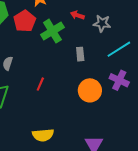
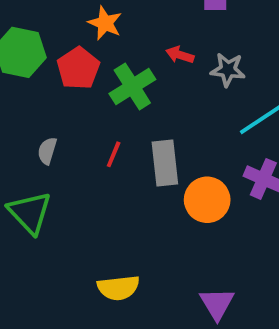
gray rectangle: (80, 54) -> (165, 163), moved, size x1.6
red line: (40, 84) -> (114, 154), moved

